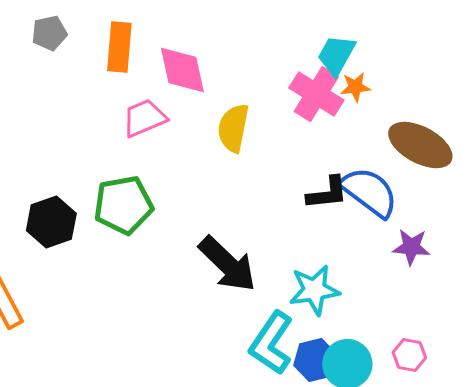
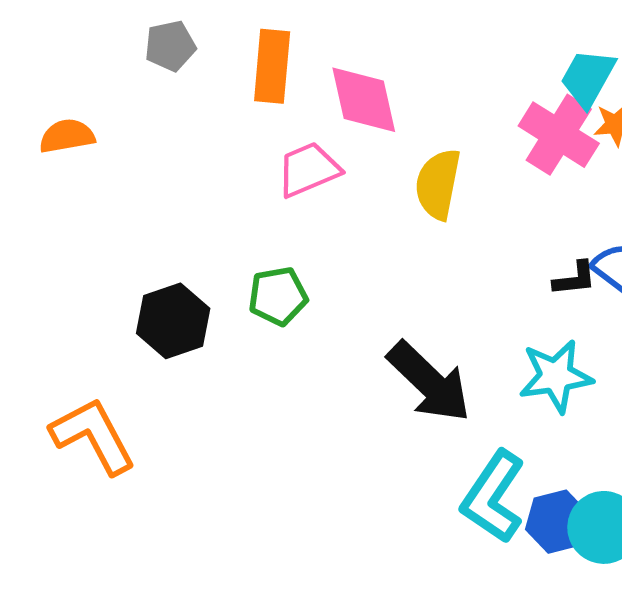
black L-shape: (327, 193) -> (575, 279), size x0.7
green pentagon: (123, 205) -> (278, 296), size x0.7
cyan star: (314, 290) -> (556, 376), moved

